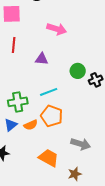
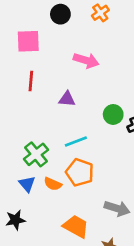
green cross: (18, 102) -> (36, 154), turned -30
blue triangle: (11, 125) -> (27, 184), turned -32
orange semicircle: (31, 125) -> (53, 184), turned 48

